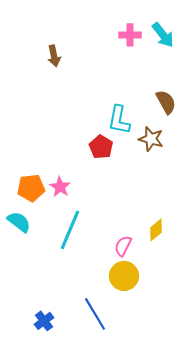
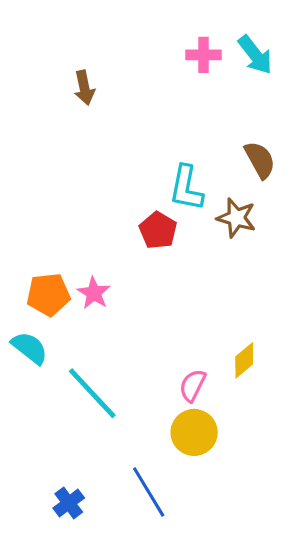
cyan line: (70, 230) -> (92, 393), moved, turned -66

